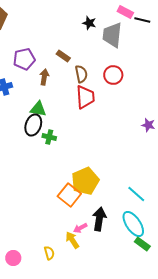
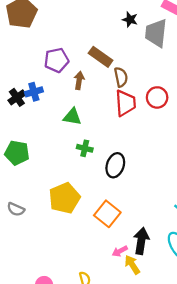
brown rectangle: (63, 56) -> (101, 57), size x1.5
red circle: (113, 75) -> (157, 97), moved
black ellipse: (33, 125) -> (115, 165), moved
yellow pentagon: (85, 181) -> (64, 198), moved
yellow arrow: (72, 240) -> (132, 265), moved

